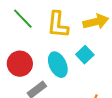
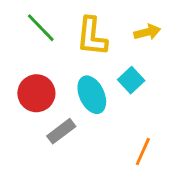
yellow arrow: (96, 22) -> (147, 32), size x0.7

